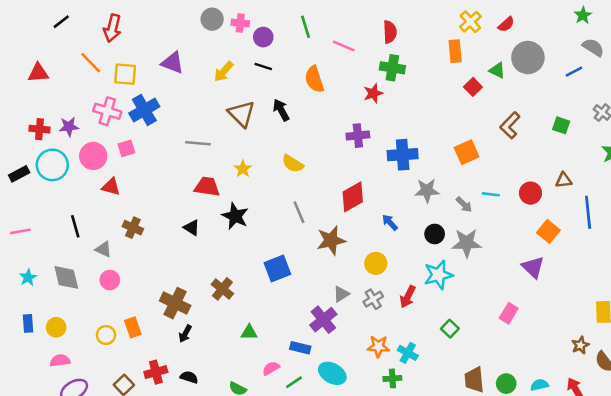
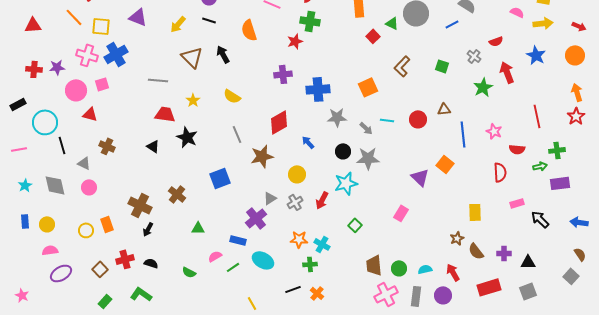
cyan circle: (52, 165) -> (45, 122), moved
orange square: (548, 231) -> (445, 164), moved

